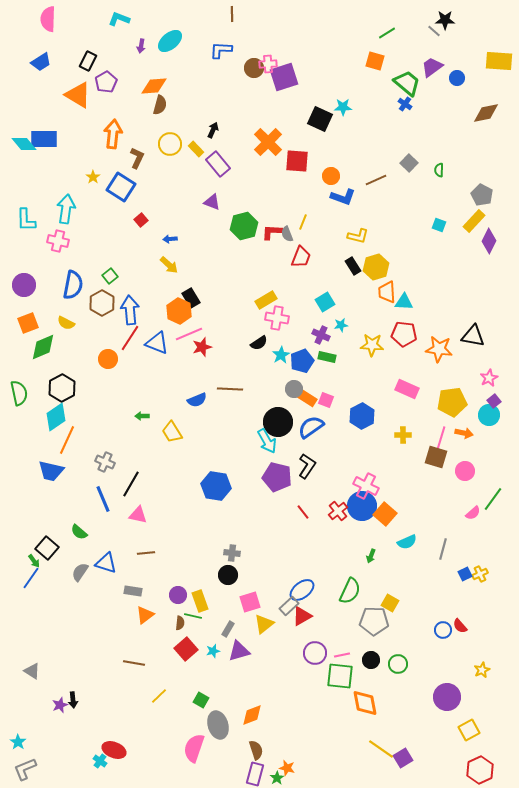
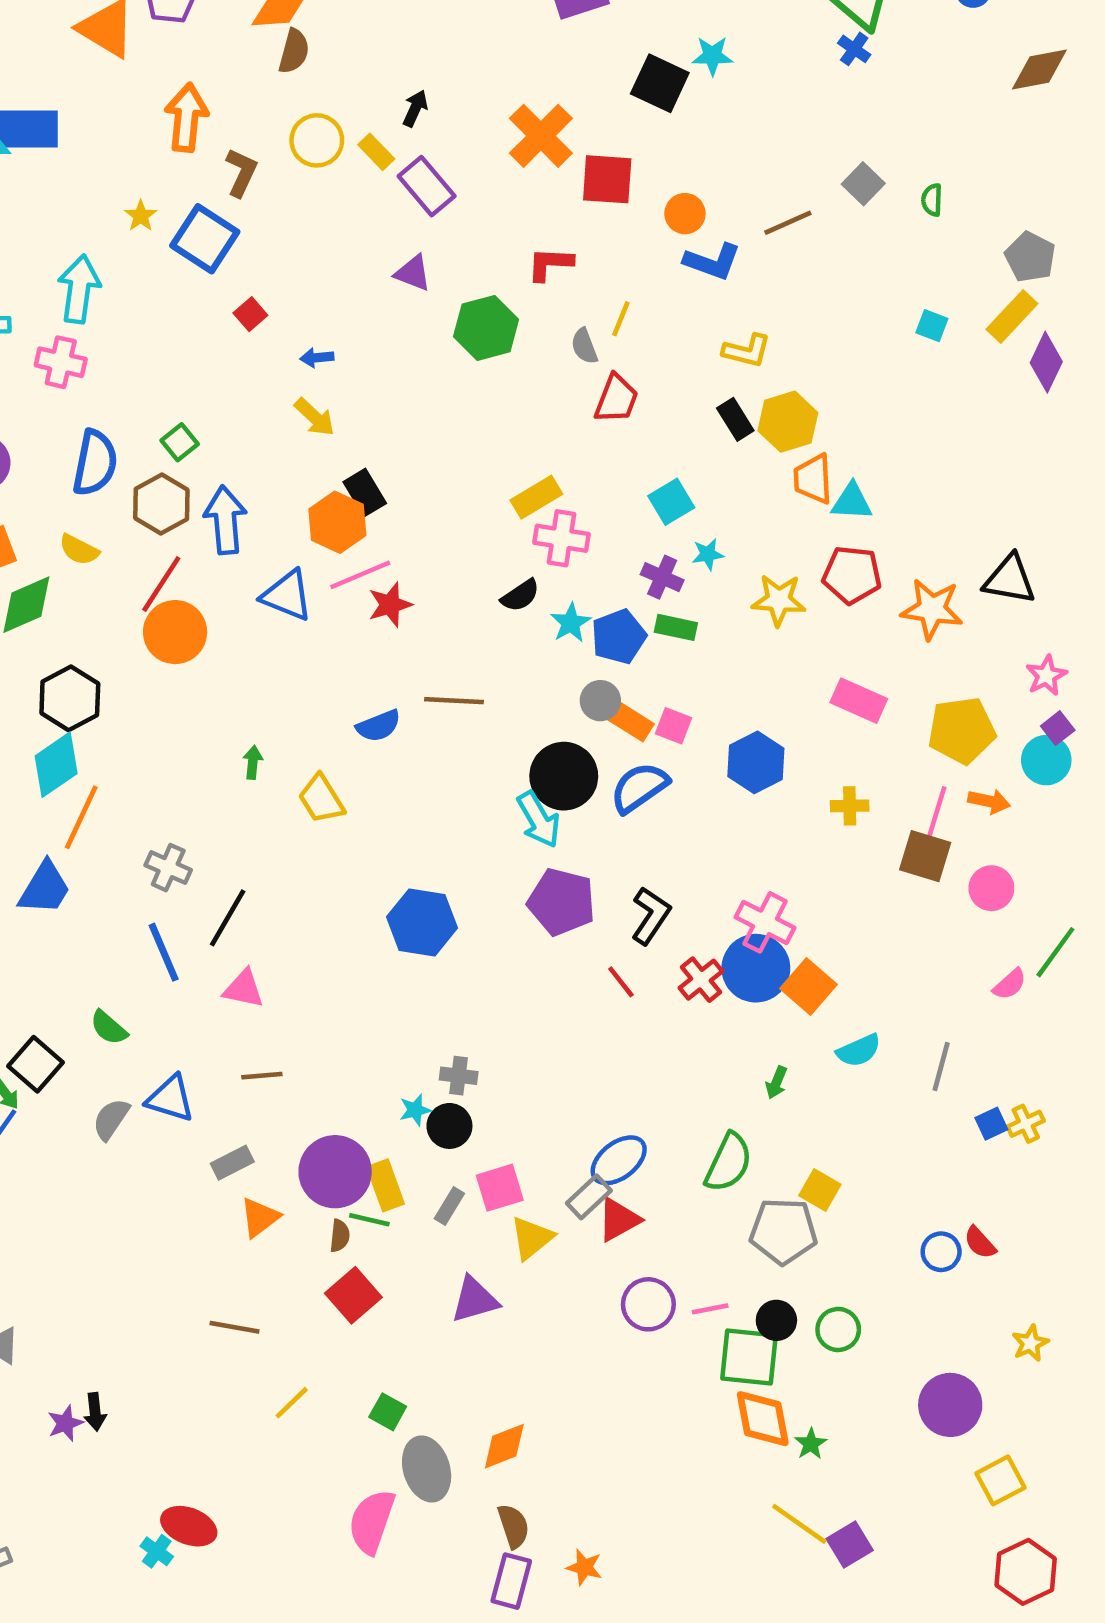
red L-shape: (272, 232) -> (550, 264), moved
red line: (130, 338) -> (161, 584), moved
orange circle: (108, 359) -> (175, 632), size x1.4
green arrow: (142, 416) -> (253, 762), turned 96
black L-shape: (307, 466) -> (651, 916), moved
blue trapezoid: (51, 471) -> (45, 888), turned -72
gray rectangle: (133, 591) -> (232, 1163), turned -36
purple circle: (178, 595) -> (335, 1172), size x1.8
gray rectangle: (228, 629) -> (449, 1206), moved
cyan star: (213, 651) -> (415, 1110), moved
green square: (340, 676) -> (749, 1357), moved
green star: (277, 778) -> (811, 1444), moved

